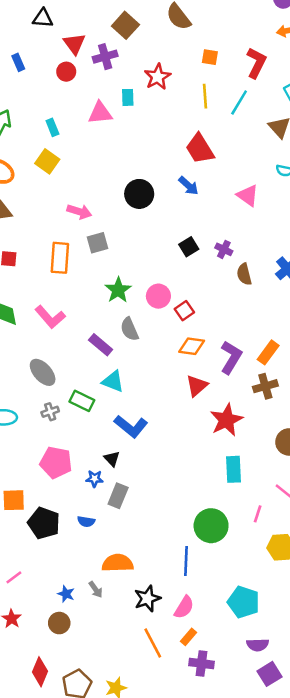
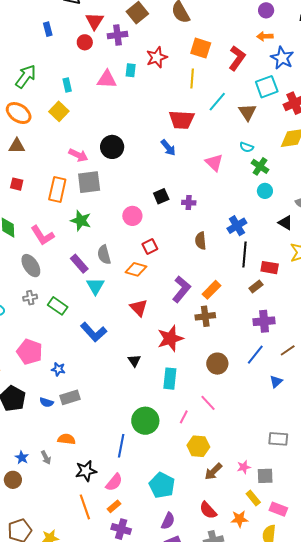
orange square: (210, 57) -> (201, 48), size x1.5
cyan line: (239, 103) -> (217, 102), moved
red trapezoid: (200, 149) -> (182, 120), turned -64
black circle: (139, 194) -> (112, 147), moved
gray square: (98, 243) -> (89, 182), size x1.4
purple cross: (224, 249) -> (189, 203), turned -32
brown semicircle: (244, 274) -> (201, 241), moved
green star: (118, 290) -> (81, 221), moved, turned -30
pink circle: (158, 296) -> (132, 216), moved
orange diamond: (192, 346) -> (136, 269), moved
gray ellipse: (43, 372) -> (31, 266), moved
cyan triangle: (113, 381) -> (95, 286), moved, turned 30
red triangle: (197, 386) -> (139, 308), moved, turned -42
gray cross: (50, 412) -> (30, 298), moved
black triangle: (112, 459) -> (134, 361), moved
gray rectangle: (118, 496) -> (70, 397), moved, turned 42
orange semicircle: (118, 563) -> (66, 439), size x0.7
purple semicircle: (258, 645) -> (168, 521), turned -72

